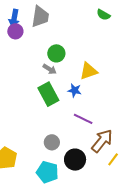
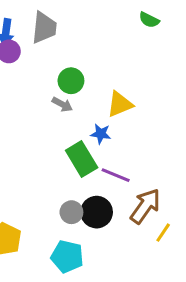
green semicircle: (103, 15) -> (149, 20), moved
green rectangle: (48, 94) -> (82, 159), moved
black circle: (75, 160) -> (97, 212), moved

